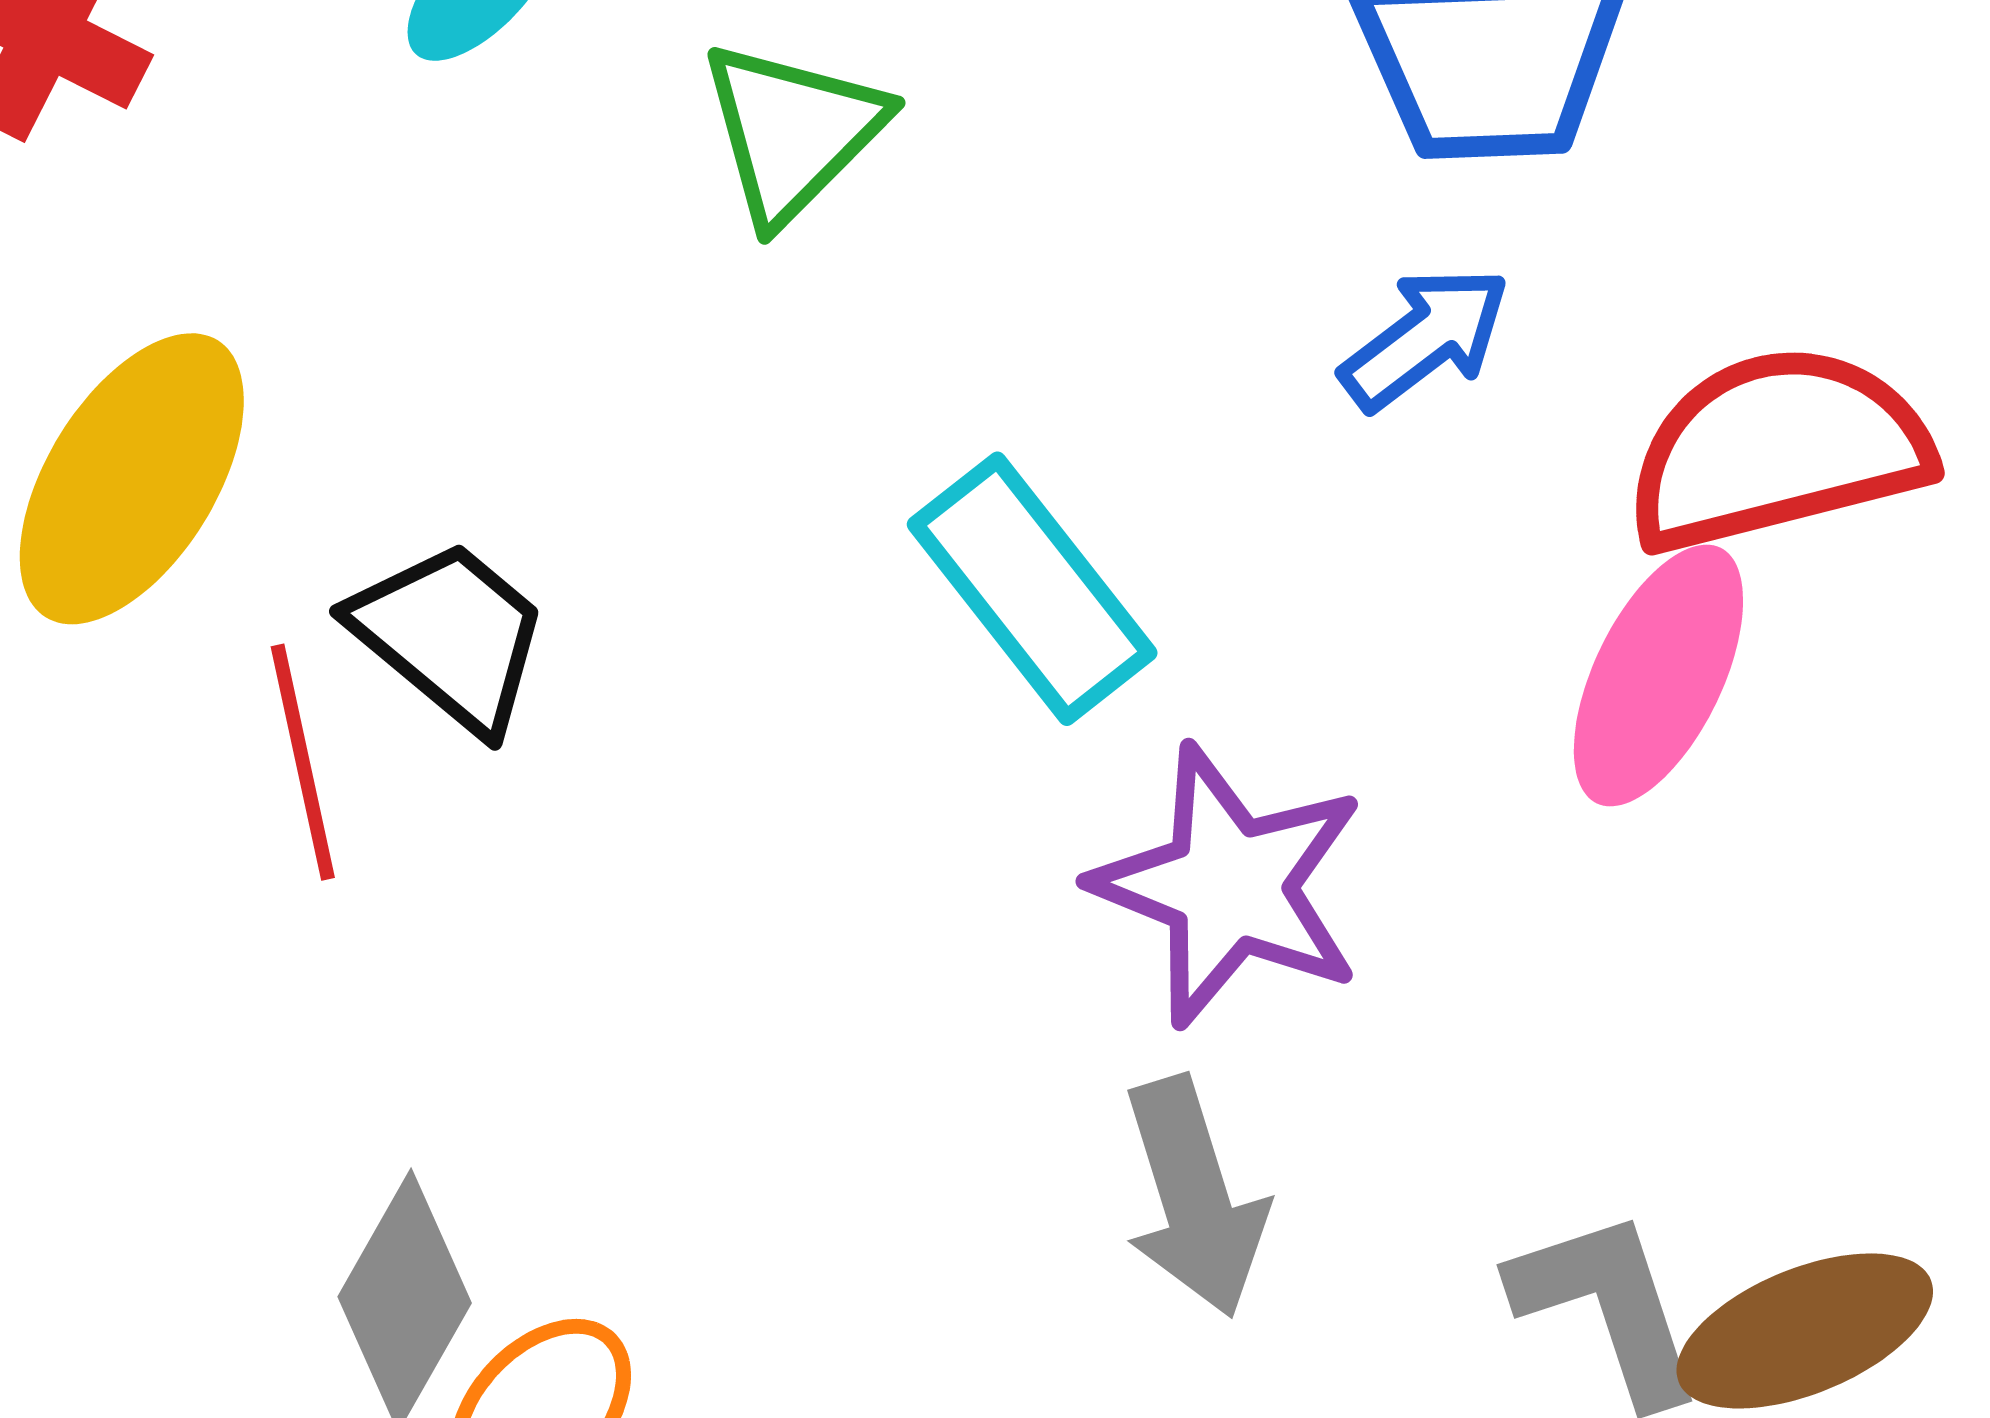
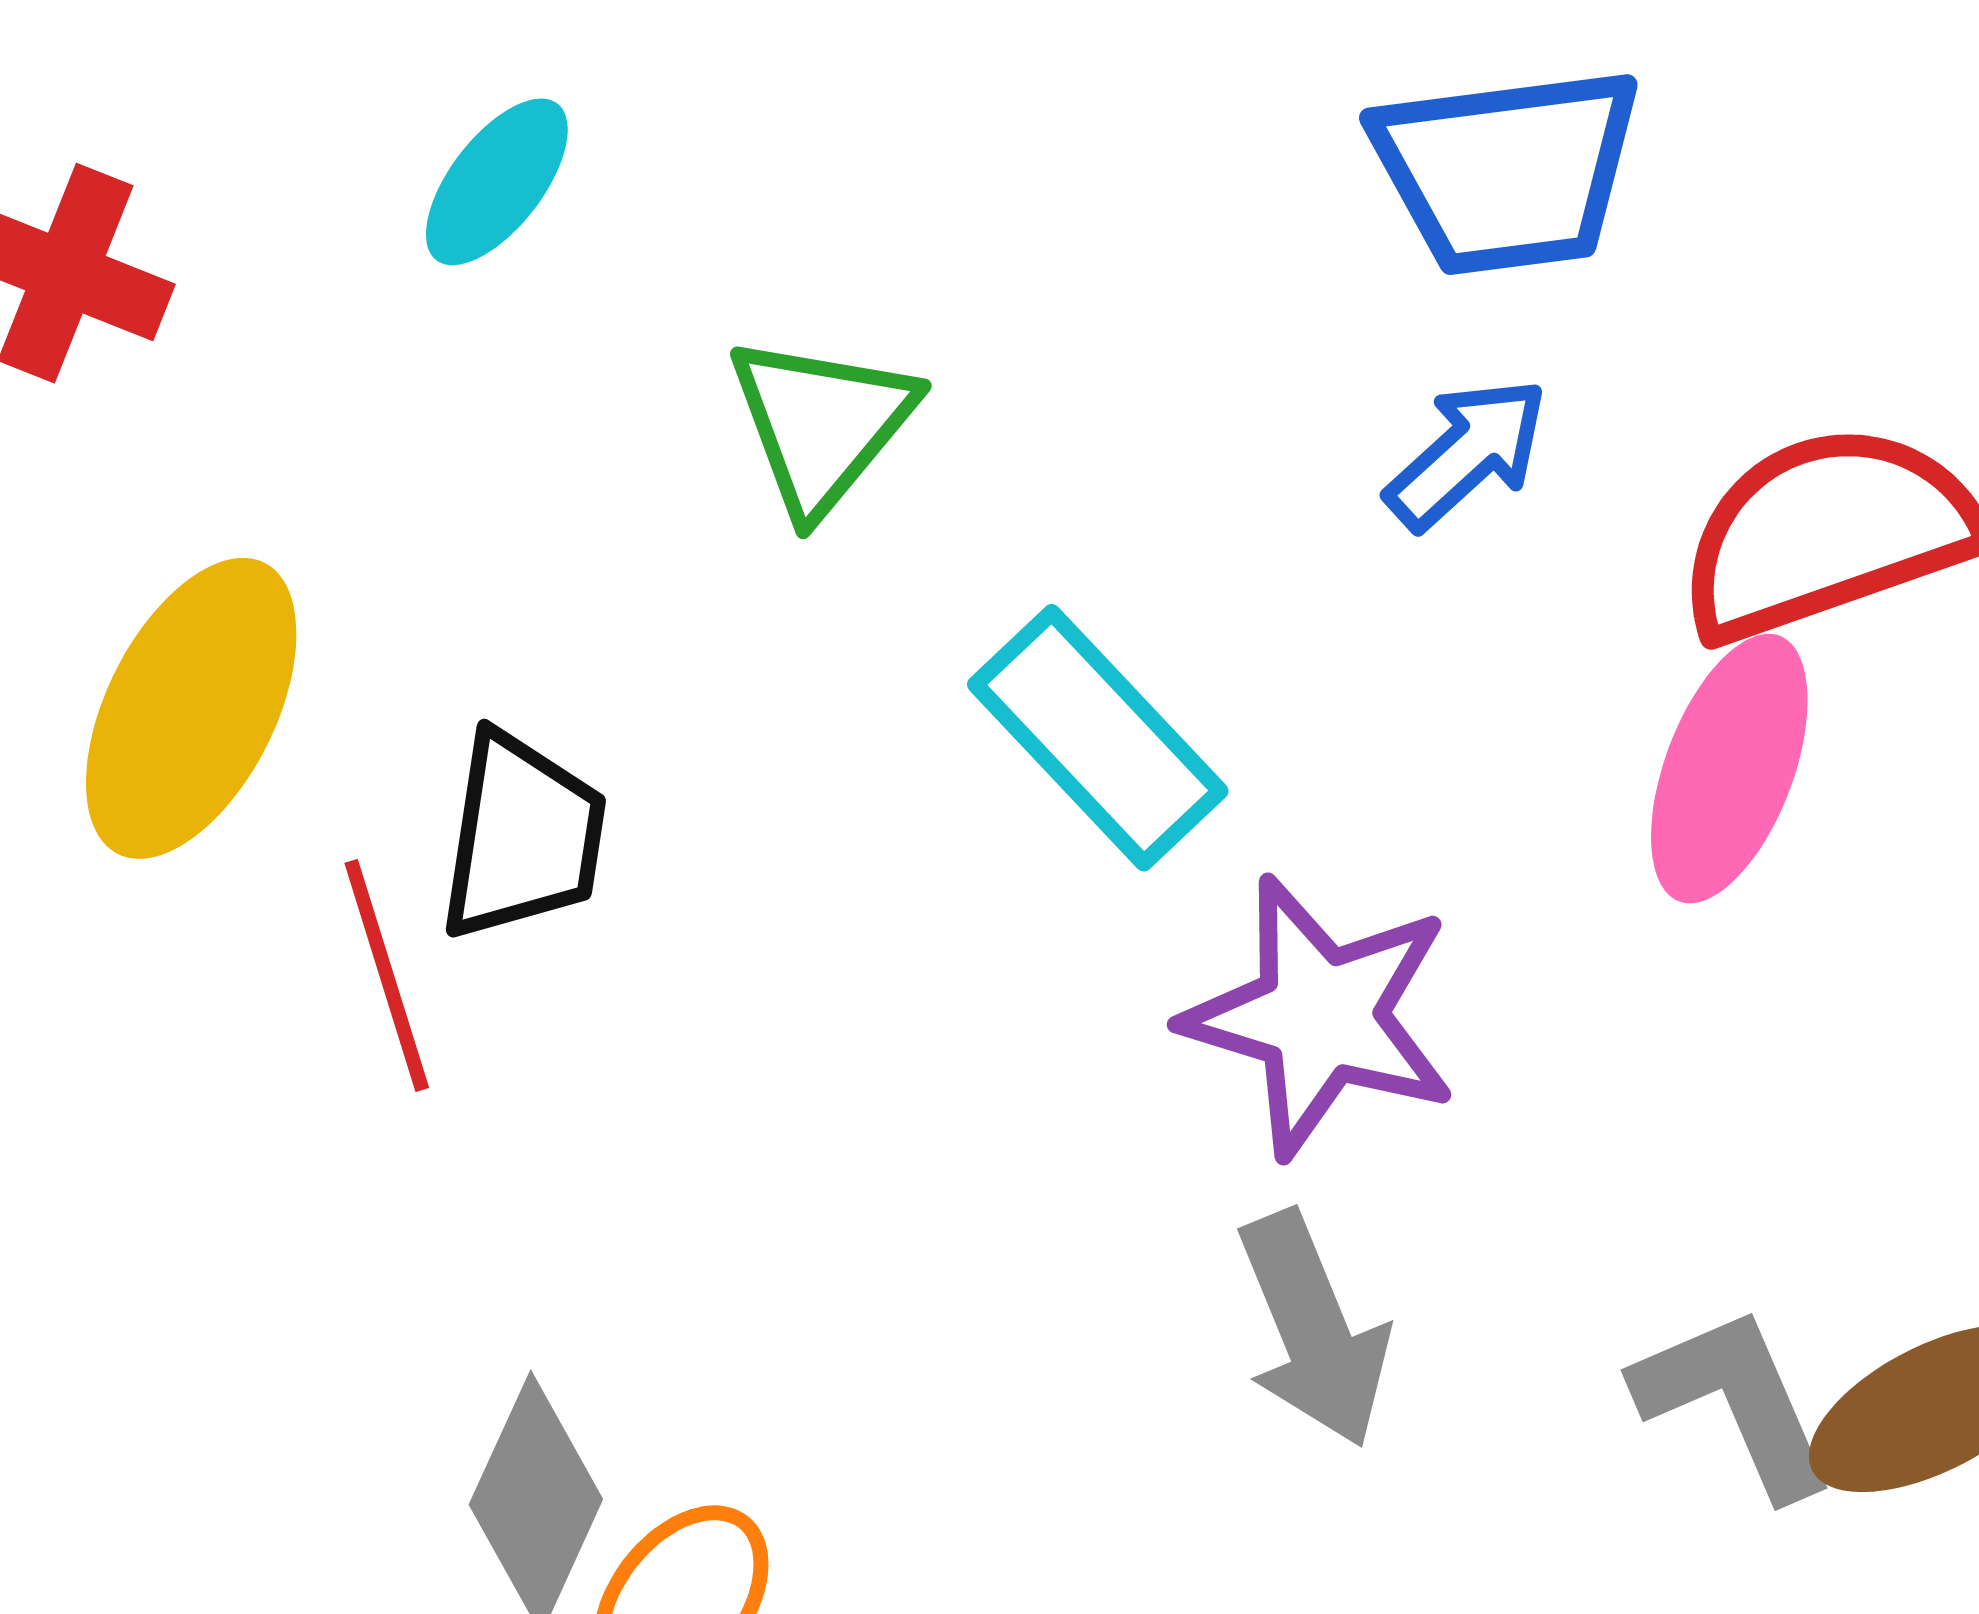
green triangle: (793, 131) -> (822, 424), moved
black trapezoid: (450, 636) -> (522, 836), turned 64

